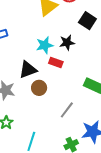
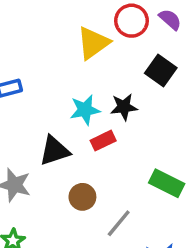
red rectangle: (56, 62) -> (103, 141), turned -48
brown circle: (39, 88) -> (82, 197), moved

